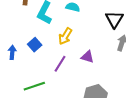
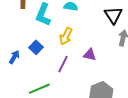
blue arrow: (12, 52) -> (14, 57), turned 32

